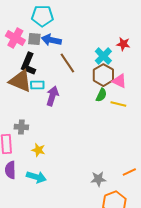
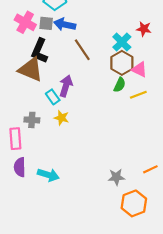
cyan rectangle: (37, 85) -> (53, 97), moved, turned 56
yellow line: (118, 104) -> (138, 95), turned -35
yellow star: (38, 150) -> (61, 118), moved

